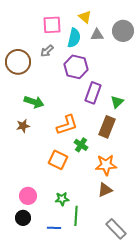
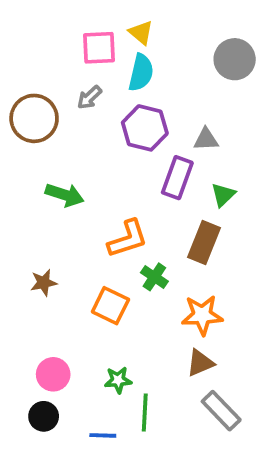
yellow triangle: (85, 17) -> (141, 32), moved
gray triangle: (97, 35) -> (206, 139), moved
brown star: (23, 126) -> (44, 283), moved
gray rectangle: (116, 229) -> (221, 411), moved

